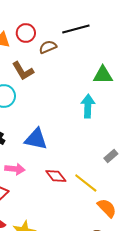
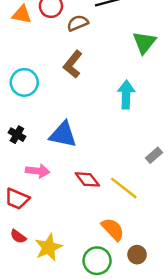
brown L-shape: (23, 71) -> (73, 64), moved, turned 70
green triangle: (103, 75) -> (144, 42), moved, turned -50
orange semicircle: (107, 208) -> (113, 229), moved

